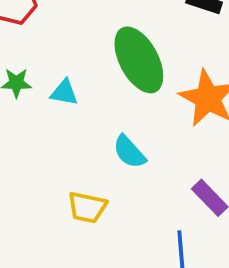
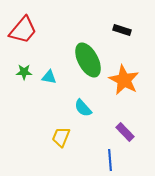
yellow trapezoid: (87, 207) -> (61, 137), turned 100

